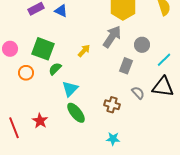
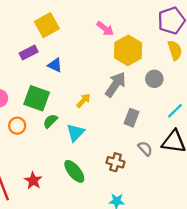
blue triangle: (61, 11) -> (55, 65), moved
gray circle: (142, 45) -> (154, 79), moved
cyan triangle: (70, 89) -> (75, 133), moved

